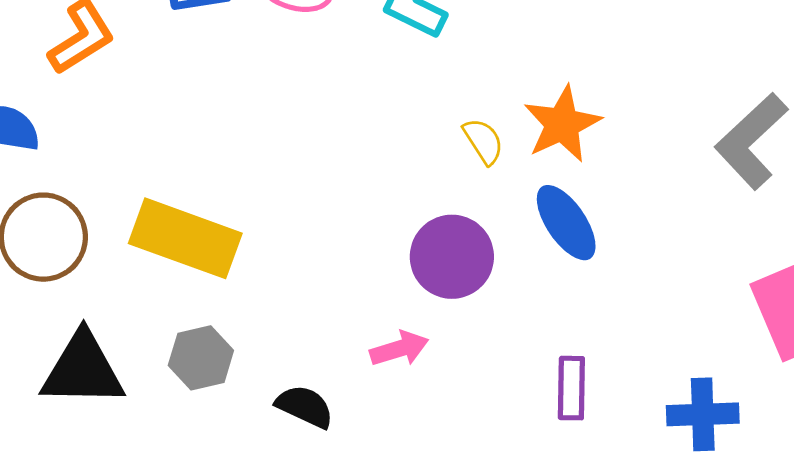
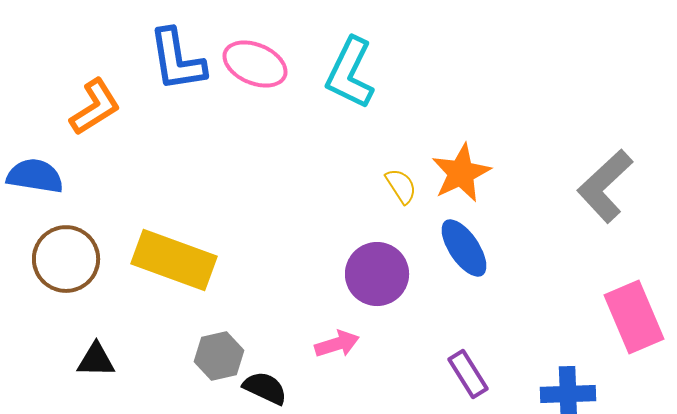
gray hexagon: (201, 358) -> (219, 356), moved
black triangle: (83, 370) -> (96, 360), size x0.6
purple rectangle: (571, 388) -> (468, 374), turned -33

